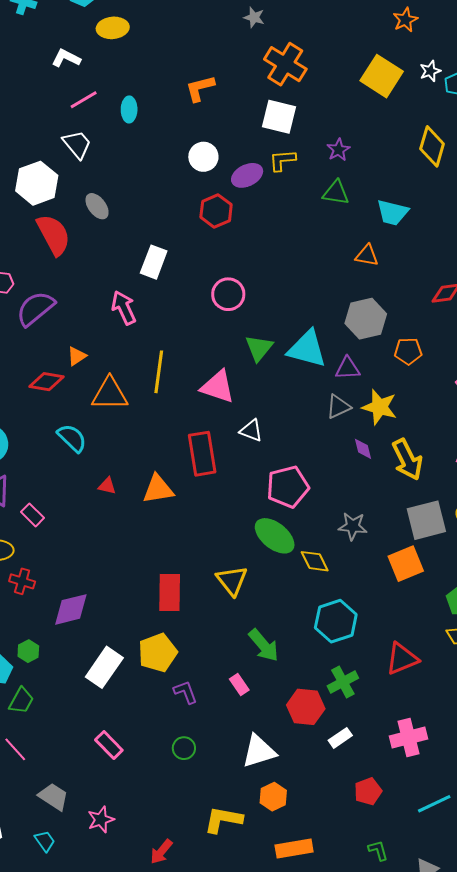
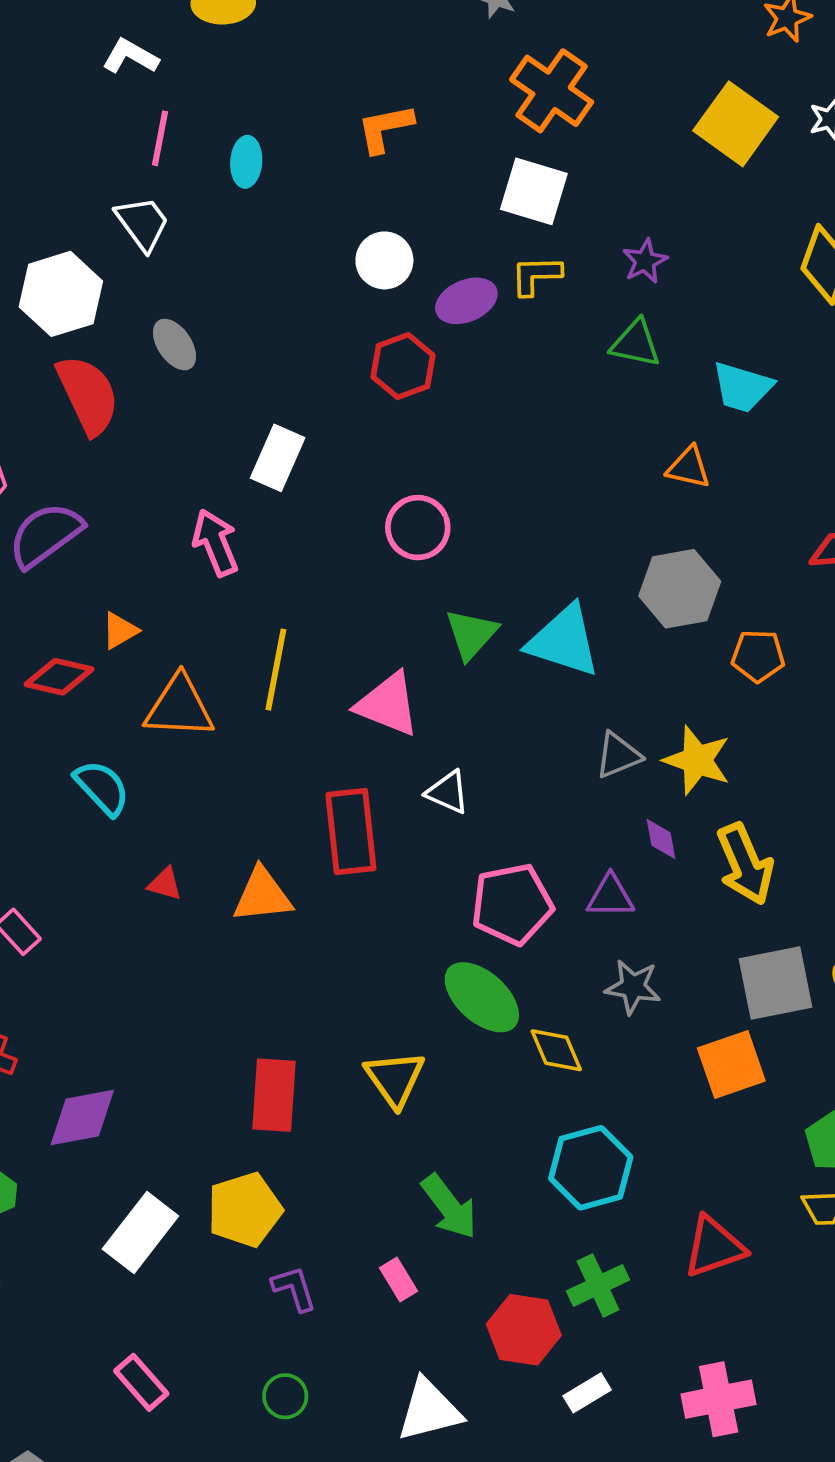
pink line: (84, 100) -> (160, 138), turned -52
purple triangle: (348, 368) -> (610, 896), moved

